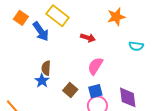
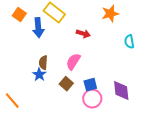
blue arrow: (41, 31) -> (38, 28), turned 30
cyan semicircle: (136, 46) -> (129, 42), turned 72
pink semicircle: (95, 66) -> (73, 62), moved

